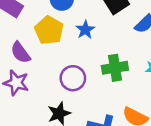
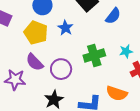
purple semicircle: (20, 53) -> (35, 62), moved

